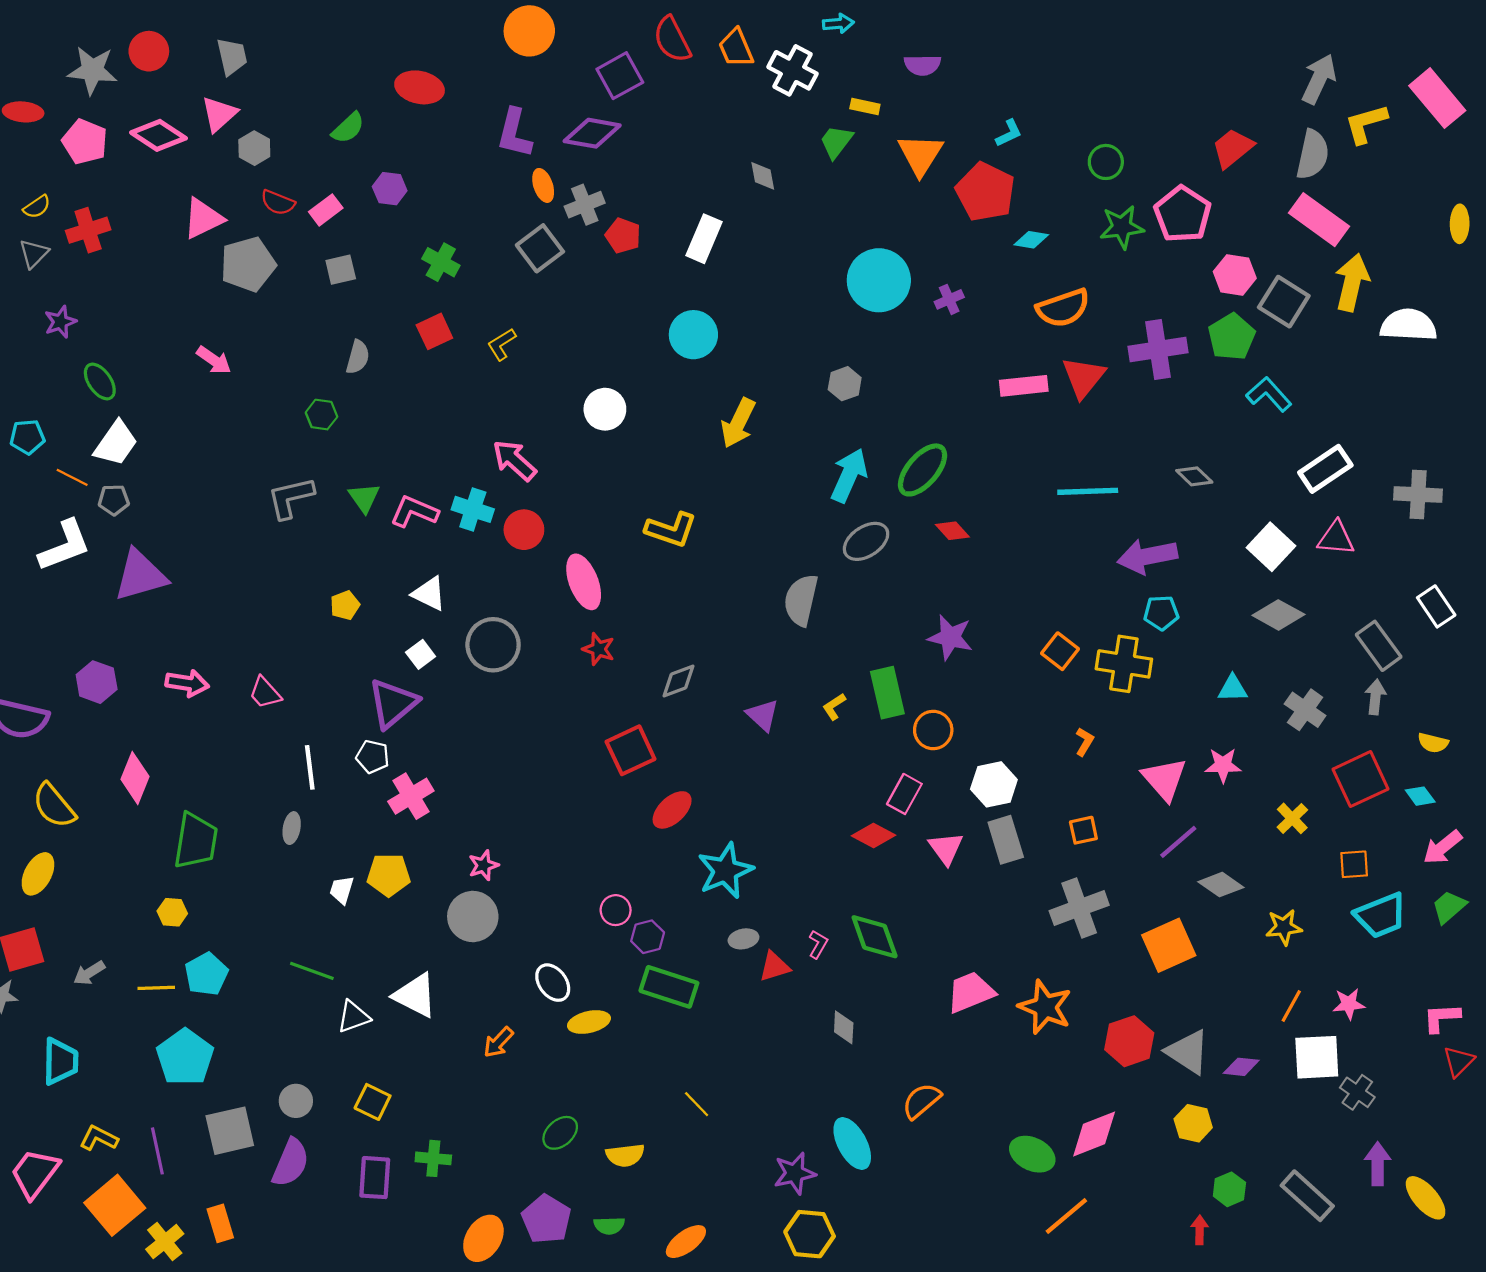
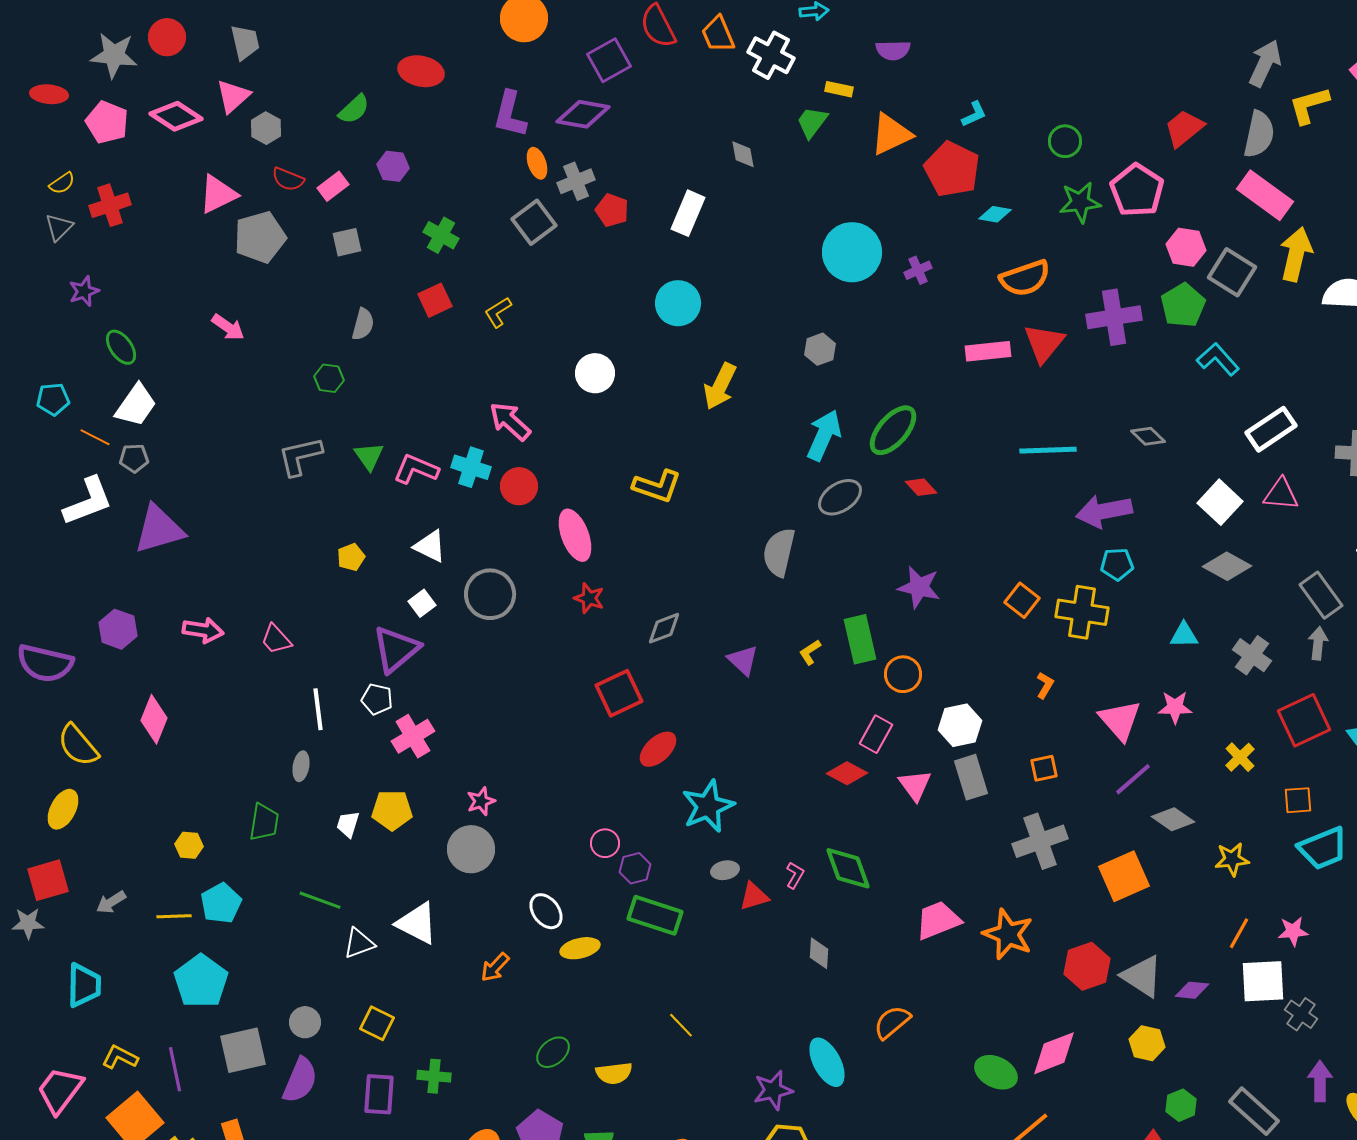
orange triangle: (920, 155) -> (891, 134), turned 33
green trapezoid: (196, 841) -> (264, 822), moved, size x0.7

